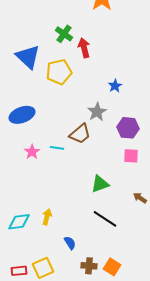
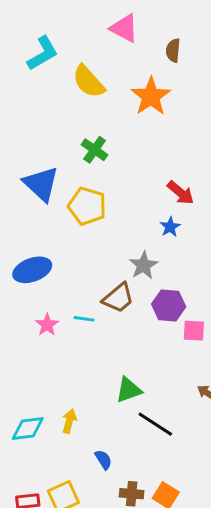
red arrow: (84, 48) -> (181, 193), moved, turned 144
yellow pentagon: (59, 72) -> (87, 206), turned 30
purple hexagon: (128, 128) -> (169, 305), moved
green triangle: (100, 184) -> (129, 390), moved

